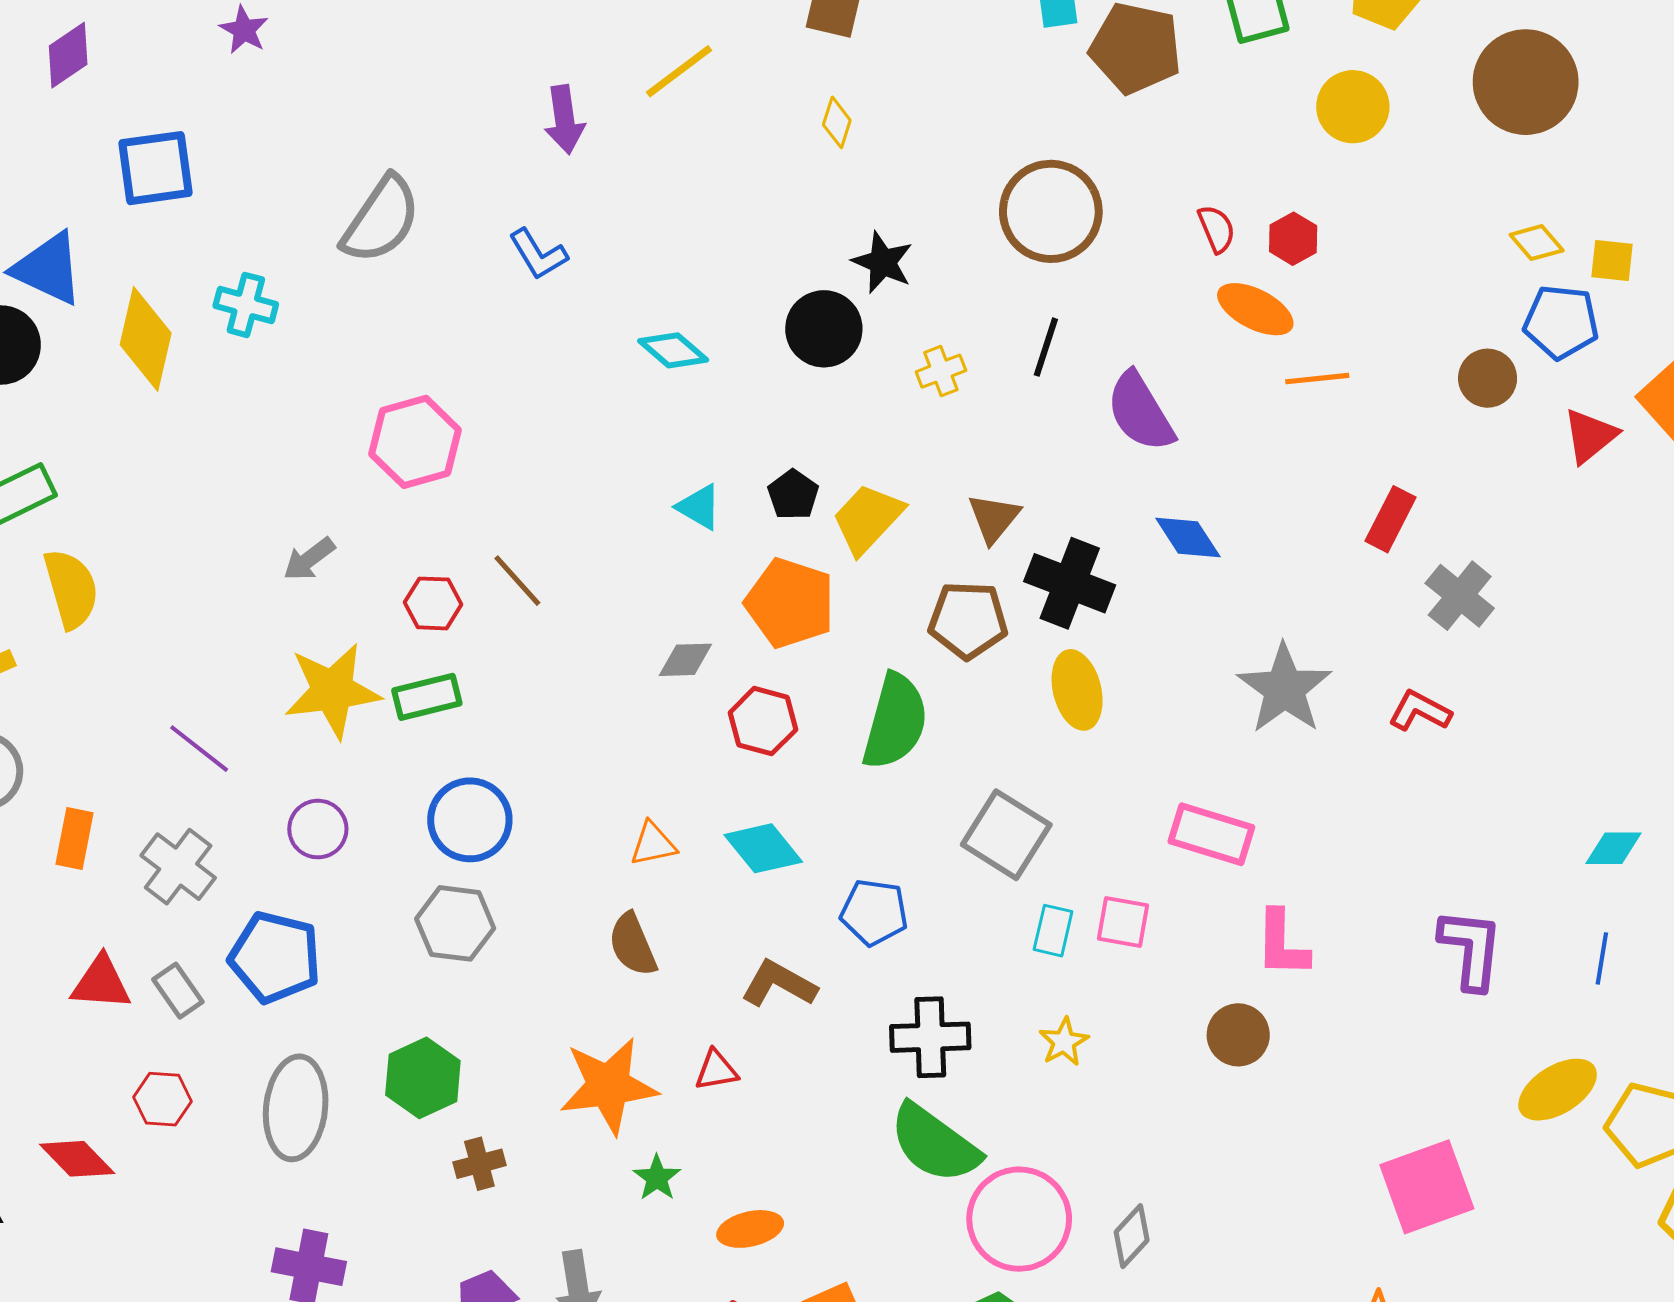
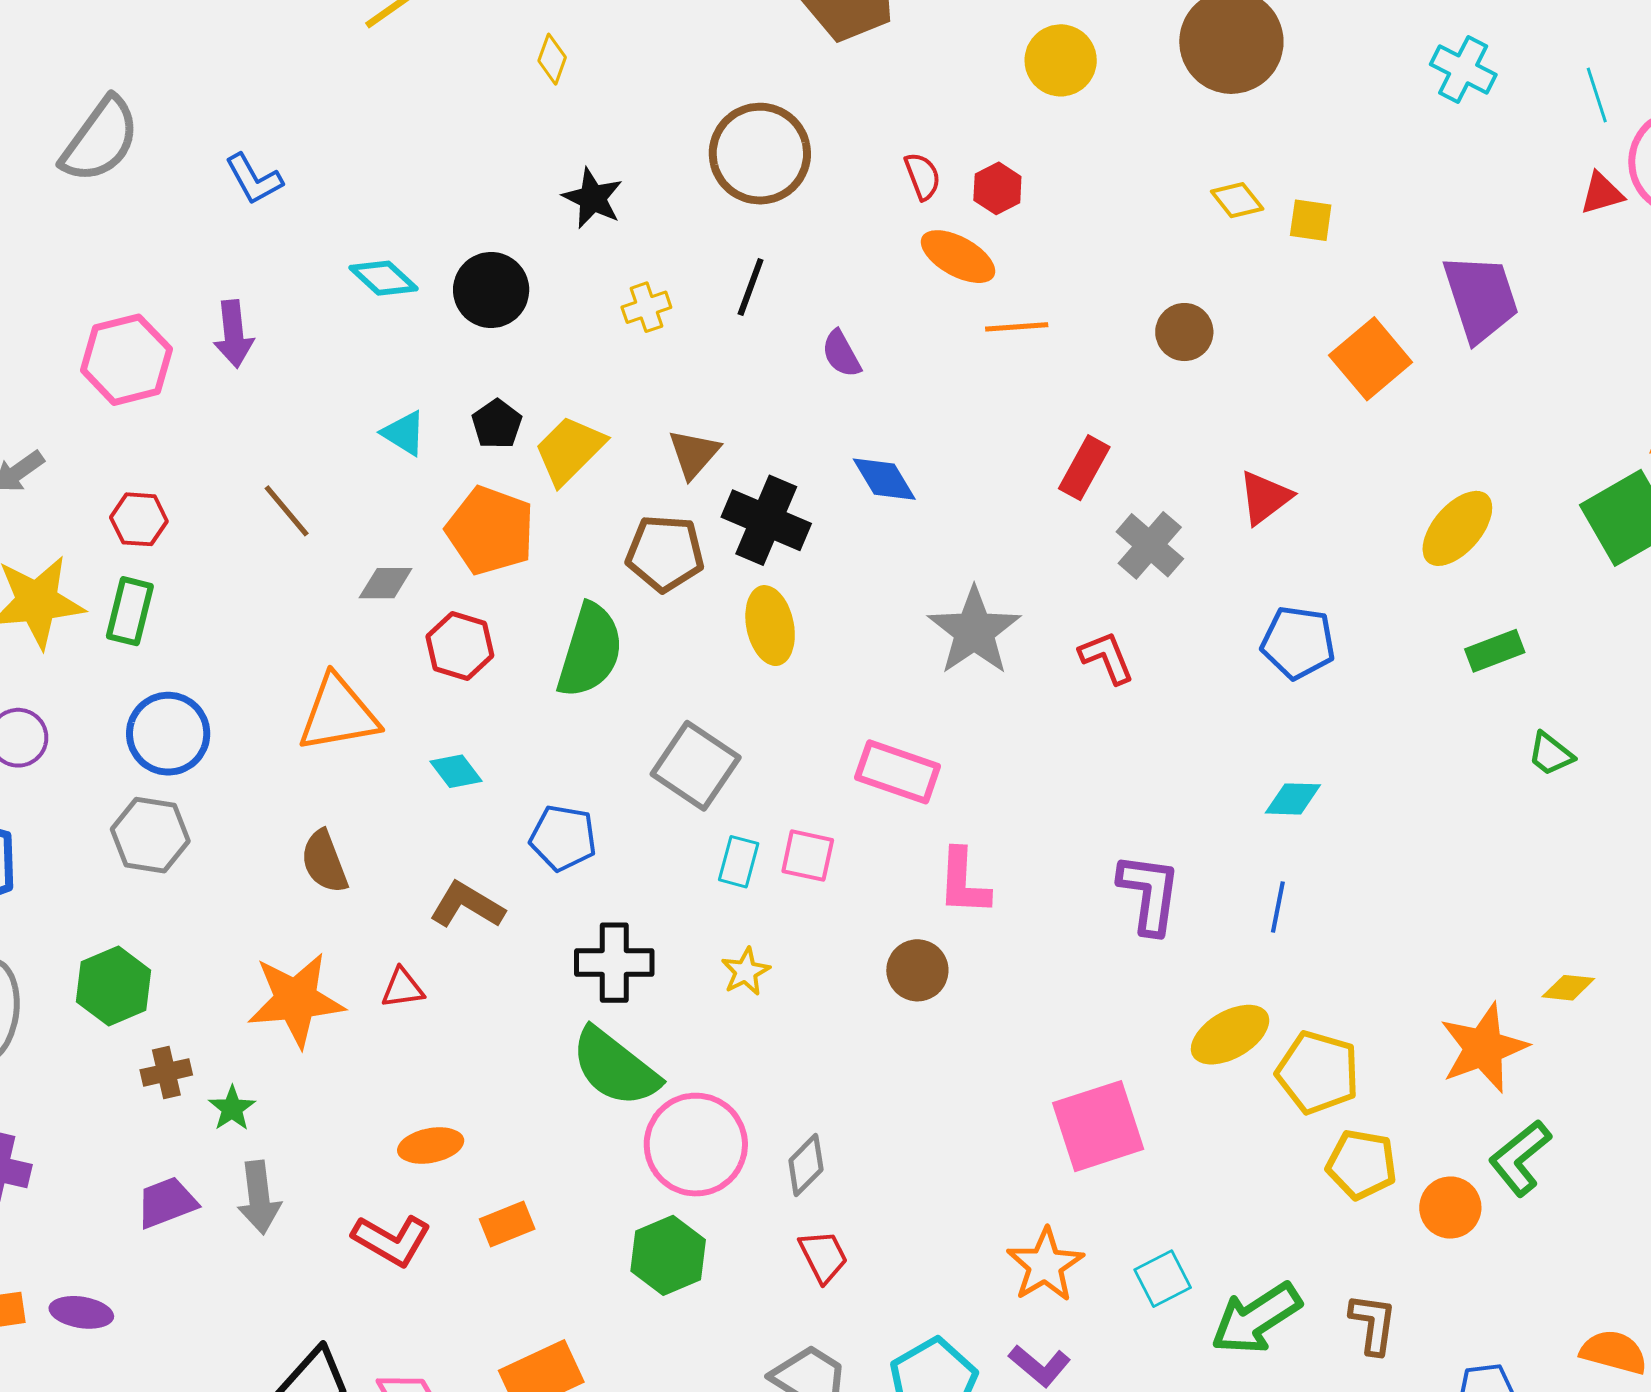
purple arrow: (564, 120) -> (234, 334), moved
blue pentagon: (1561, 322) -> (1298, 642), moved
black circle: (824, 329) -> (491, 290), moved
purple semicircle: (1140, 412) -> (841, 354), size x0.6
red triangle: (1590, 436) -> (1265, 498), moved
brown line: (517, 581) -> (287, 511), moved
green rectangle: (427, 697) -> (130, 611), turned -64
red L-shape: (1420, 711) -> (1107, 657), turned 38
orange triangle: (653, 844) -> (338, 714), moved, size x1.8
cyan diamond: (763, 848) -> (456, 771), size x0.7
green star: (657, 1178) -> (232, 1108), moved

